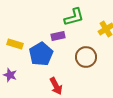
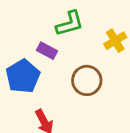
purple rectangle: (58, 36) -> (47, 51), turned 40

